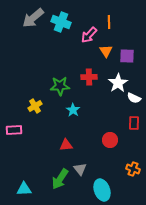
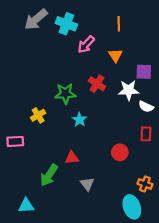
pink arrow: (89, 35) -> (86, 44), moved
purple square: (127, 56) -> (144, 72), moved
red cross: (89, 77) -> (97, 84), turned 35
white star: (118, 83) -> (129, 90), turned 30
green arrow: (60, 179) -> (49, 175), moved
cyan ellipse: (102, 190) -> (132, 207), moved

